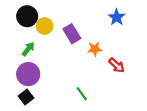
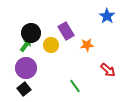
black circle: (27, 16) -> (31, 33), moved
yellow circle: (45, 26) -> (51, 45), moved
red arrow: (117, 65) -> (108, 70), moved

